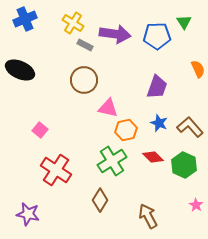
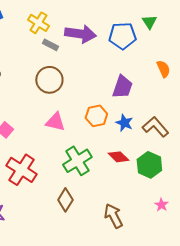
pink triangle: (108, 108) -> (55, 122), moved
orange hexagon: (126, 130) -> (96, 116), moved

